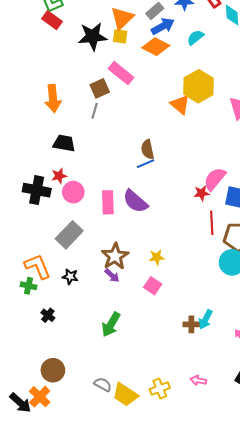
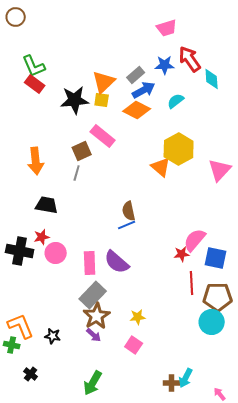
gray rectangle: (69, 235) -> (93, 295), moved

